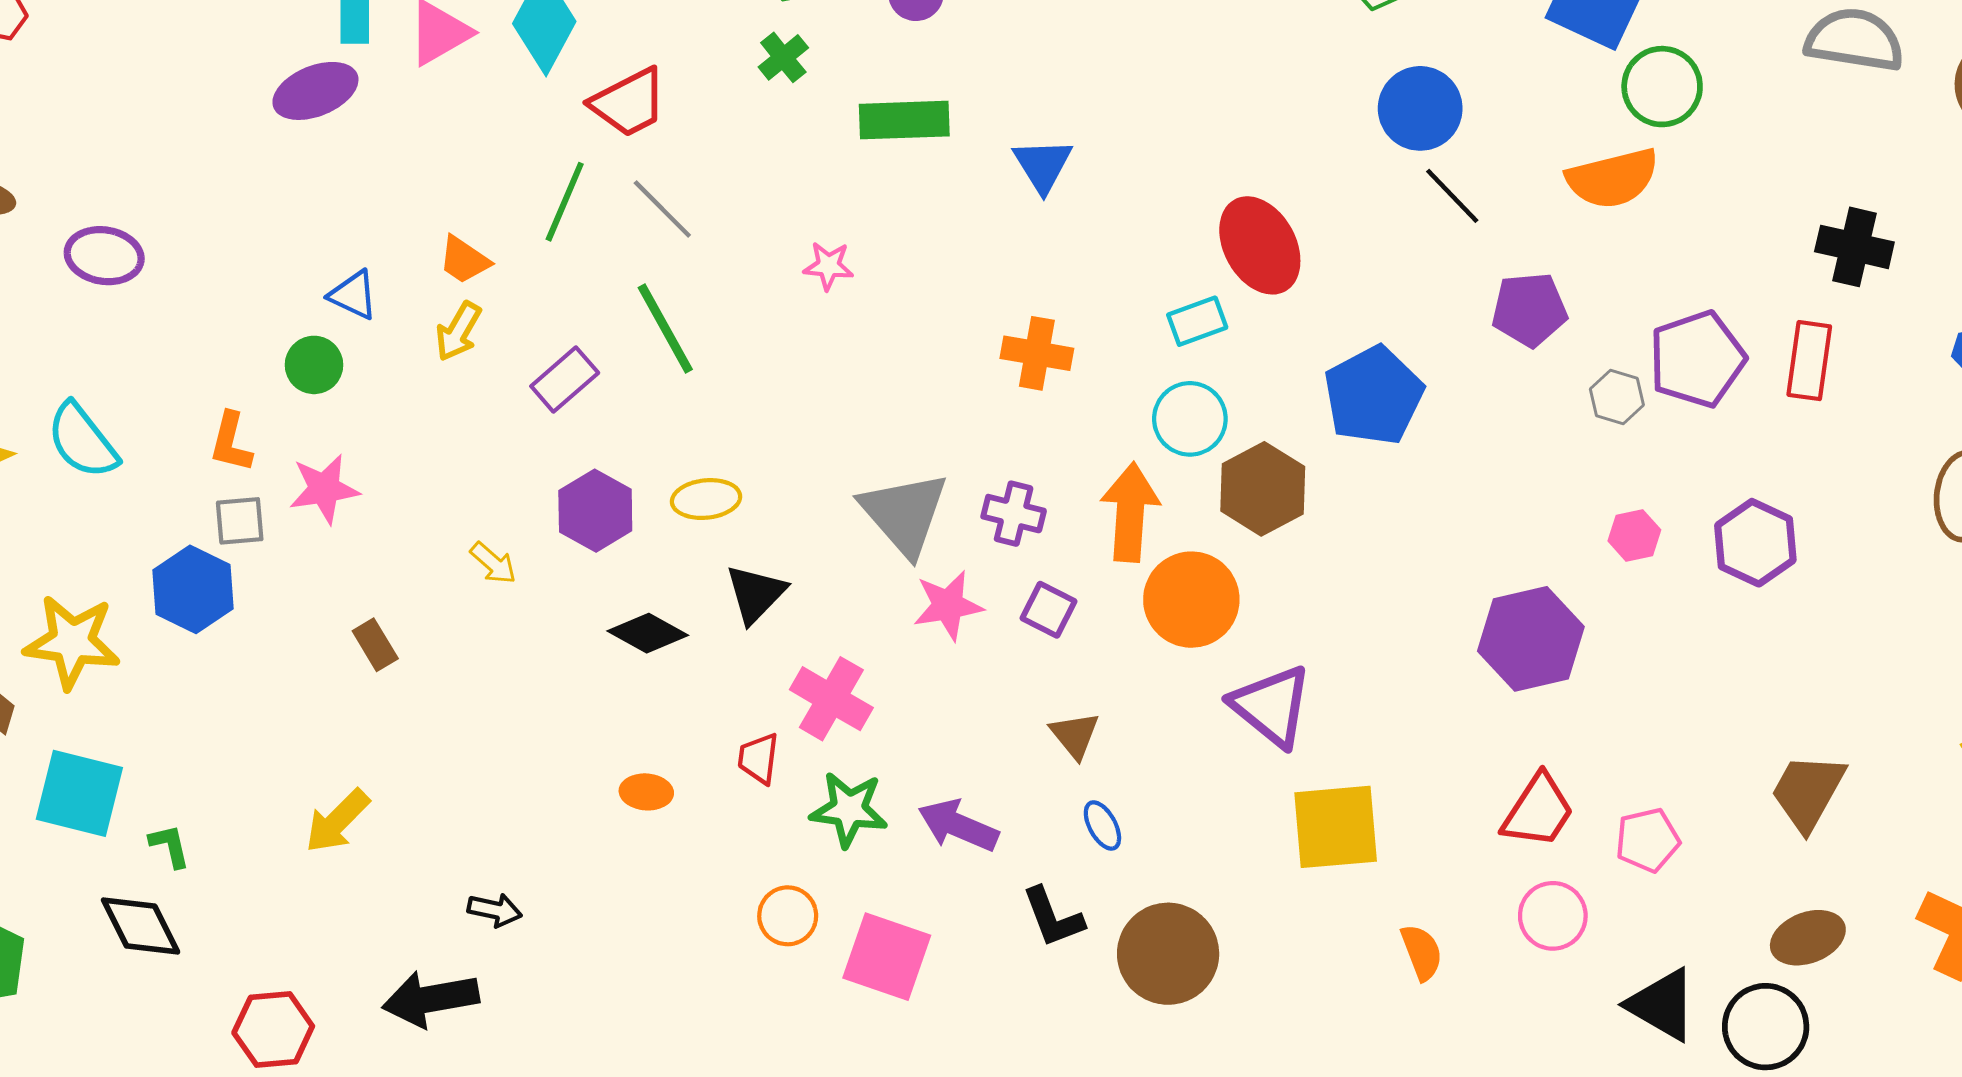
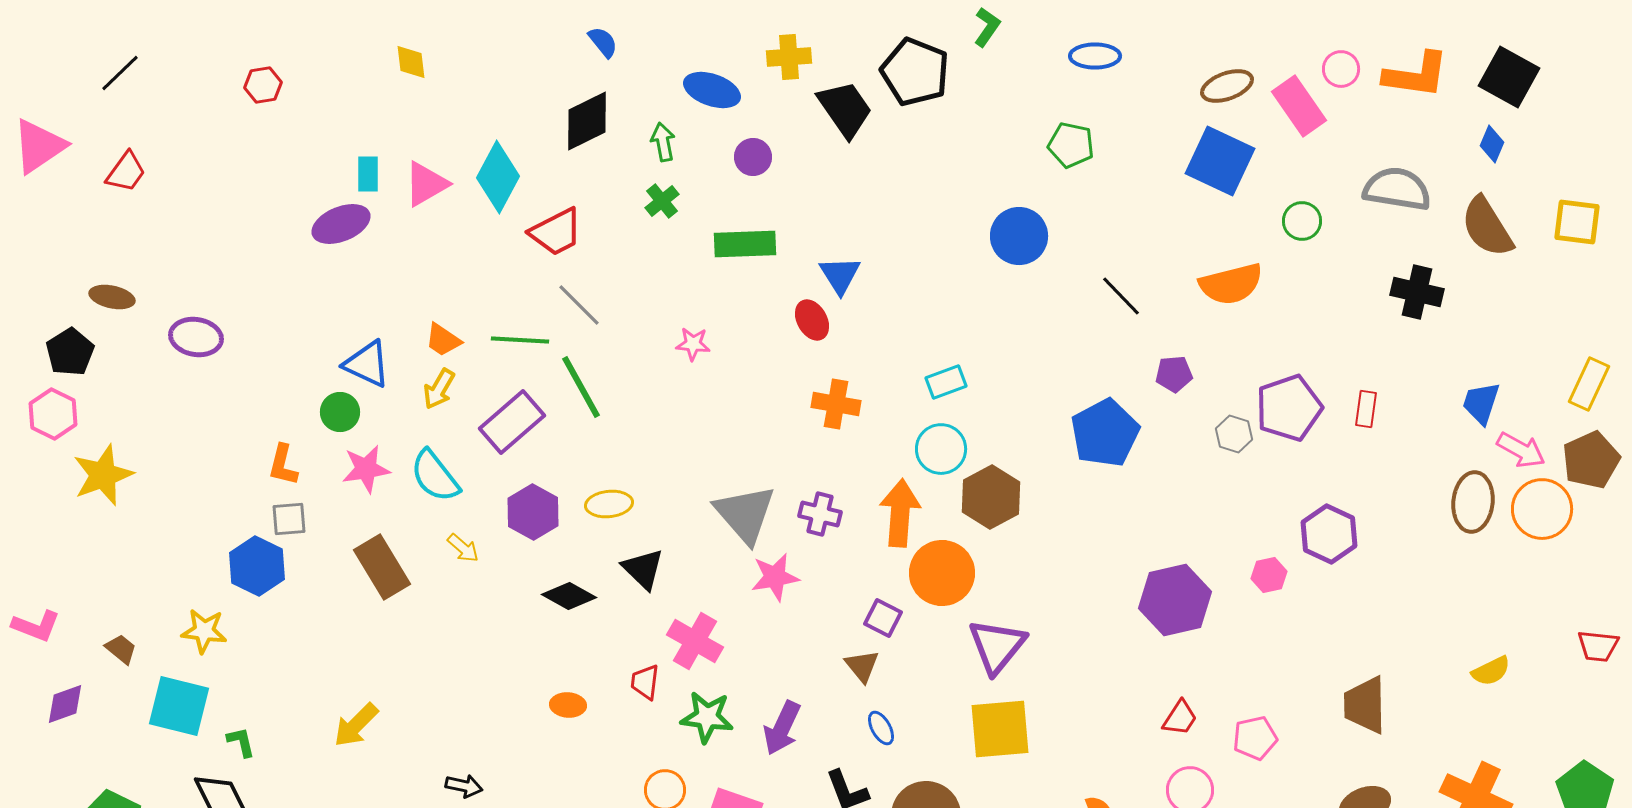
green circle: (1662, 87) -> (1302, 221), moved, size x0.7
blue circle: (1420, 108) -> (1019, 236), moved
green line: (565, 202) -> (520, 340), moved, turned 70
red ellipse: (1260, 245) -> (812, 320), moved, size x0.6
black cross: (1854, 247) -> (1417, 292), moved
blue triangle: (353, 295) -> (367, 364), size x1.4
purple pentagon: (1529, 310) -> (1174, 374), size x0.7
red rectangle: (1809, 361) -> (1366, 409), size x0.7
purple rectangle: (565, 380) -> (512, 422), size x1.4
blue pentagon: (1374, 396) -> (1105, 433), moved
cyan semicircle: (82, 441) -> (435, 476), moved
pink star: (324, 489) -> (366, 469), moved
pink hexagon: (1634, 535) -> (1269, 575), moved
black triangle: (756, 594) -> (643, 569), turned -30
purple square: (1049, 610) -> (883, 618), moved
yellow star: (72, 642) -> (204, 631), moved, size x0.7
brown rectangle: (375, 645) -> (382, 567), moved, size x1.8
purple triangle: (1272, 706) -> (997, 646), turned 30
brown trapezoid: (1808, 792) -> (1365, 705), turned -30
red trapezoid: (1538, 811) -> (1180, 718), size x0.7
purple arrow: (958, 825) -> (782, 728), turned -88
yellow square: (1336, 827) -> (1000, 729), moved

